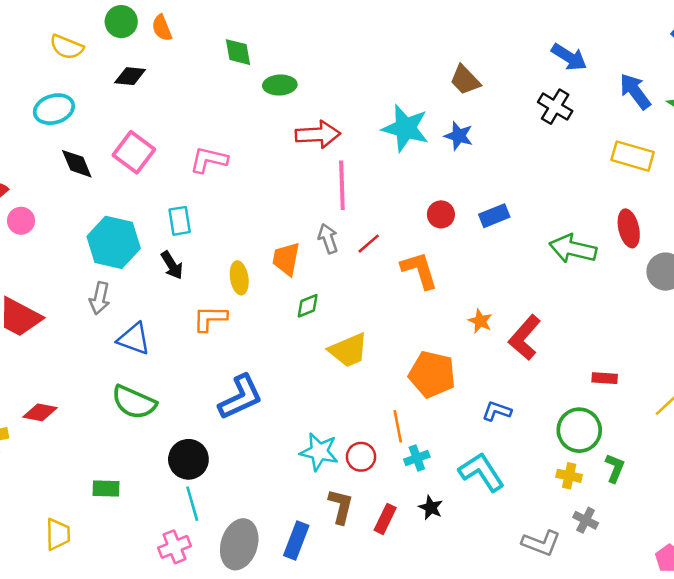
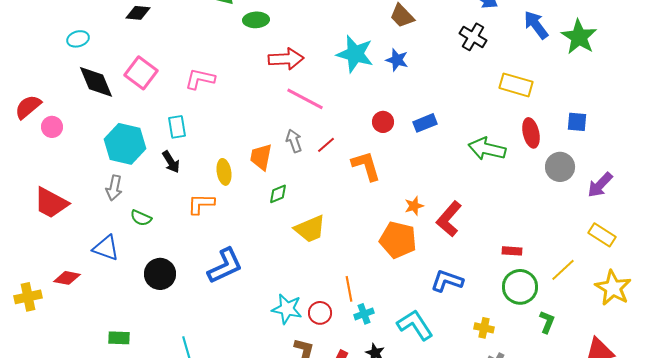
cyan ellipse: (54, 109) -> (78, 39), size x0.7
yellow rectangle: (633, 156) -> (516, 85), moved
black diamond: (77, 164) -> (96, 82), size x1.4
pink line: (342, 185) -> (305, 99), turned -60
orange star: (480, 321) -> (414, 206), turned 30
blue triangle: (134, 339) -> (106, 248), moved
orange pentagon: (432, 374) -> (398, 240), moved
green semicircle: (134, 402) -> (141, 218), moved, size x0.6
blue L-shape: (497, 411) -> (447, 281), moved, size x1.4
green circle: (579, 430) -> (520, 287), moved
black circle: (188, 459) -> (160, 274), moved
green L-shape: (615, 468) -> (547, 322), moved

